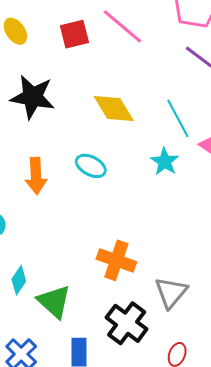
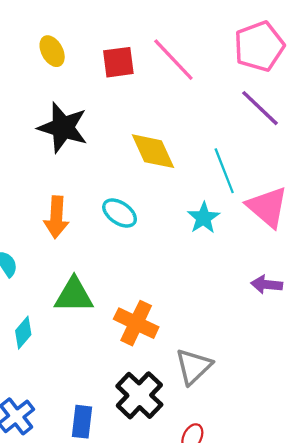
green triangle: (54, 302) -> (74, 295), moved, turned -48

